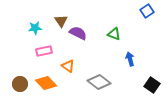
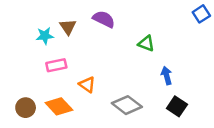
blue square: (147, 11) -> (201, 14), moved
brown triangle: (61, 21) -> (68, 27), moved
purple semicircle: (78, 33) -> (104, 19), moved
black square: (152, 85) -> (177, 106), moved

